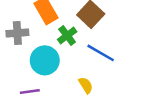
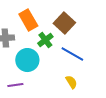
yellow semicircle: (86, 85) -> (71, 82), moved

